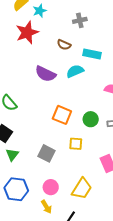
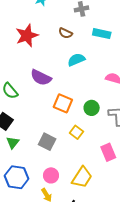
red star: (27, 32) -> (27, 35), moved
cyan rectangle: (92, 54) -> (102, 34), moved
purple semicircle: (46, 74) -> (41, 78), moved
yellow square: (76, 144) -> (76, 132), turned 32

